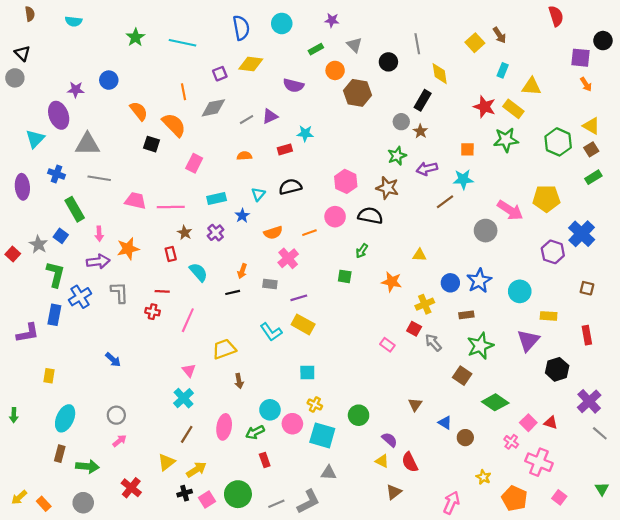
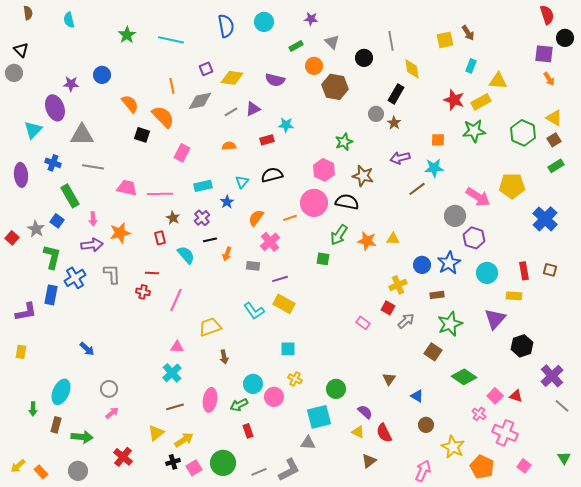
red semicircle: (556, 16) -> (547, 15), moved
cyan semicircle: (74, 21) -> (69, 20), turned 70
yellow square: (475, 43) -> (445, 40), turned 30
yellow diamond: (251, 64) -> (232, 78), moved
yellow rectangle: (513, 109) -> (481, 102), turned -66
green star: (397, 156) -> (344, 142), moved
pink circle: (335, 217) -> (314, 203), size x1.4
orange semicircle: (273, 233) -> (256, 218), turned 144
green arrow: (362, 251) -> (339, 235), size x1.5
purple hexagon: (553, 252) -> (474, 238), moved
orange star: (392, 282) -> (367, 241), moved
black line: (233, 292) -> (210, 240), moved
red rectangle: (587, 335) -> (524, 271), moved
gray arrow: (433, 343) -> (406, 321), turned 90
blue arrow: (113, 360) -> (87, 349), moved
pink triangle: (189, 370) -> (177, 347), turned -48
yellow rectangle: (49, 376) -> (21, 352), moved
green arrow: (14, 415) -> (33, 409), moved
brown line: (187, 434) -> (175, 407), turned 42
cyan square: (322, 435) -> (319, 417), moved, turned -30
brown circle: (465, 438) -> (426, 425), moved
yellow star: (483, 477) -> (453, 447), size x1.6

